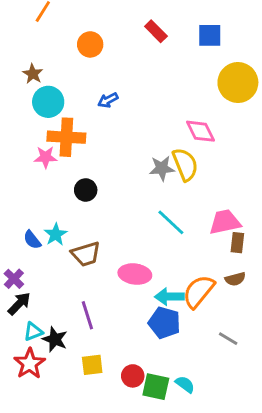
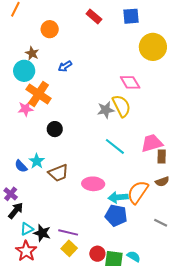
brown star: (33, 74) -> (32, 53), moved
orange cross: (66, 137) -> (39, 94), turned 35
purple line: (87, 315) -> (68, 232), moved, turned -54
yellow square: (92, 365) -> (69, 248), turned -35

